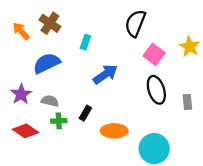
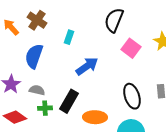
blue semicircle: (47, 63) -> (34, 56), turned -45
black ellipse: (156, 90) -> (132, 96), moved
black rectangle: (85, 113) -> (69, 101), size x1.6

